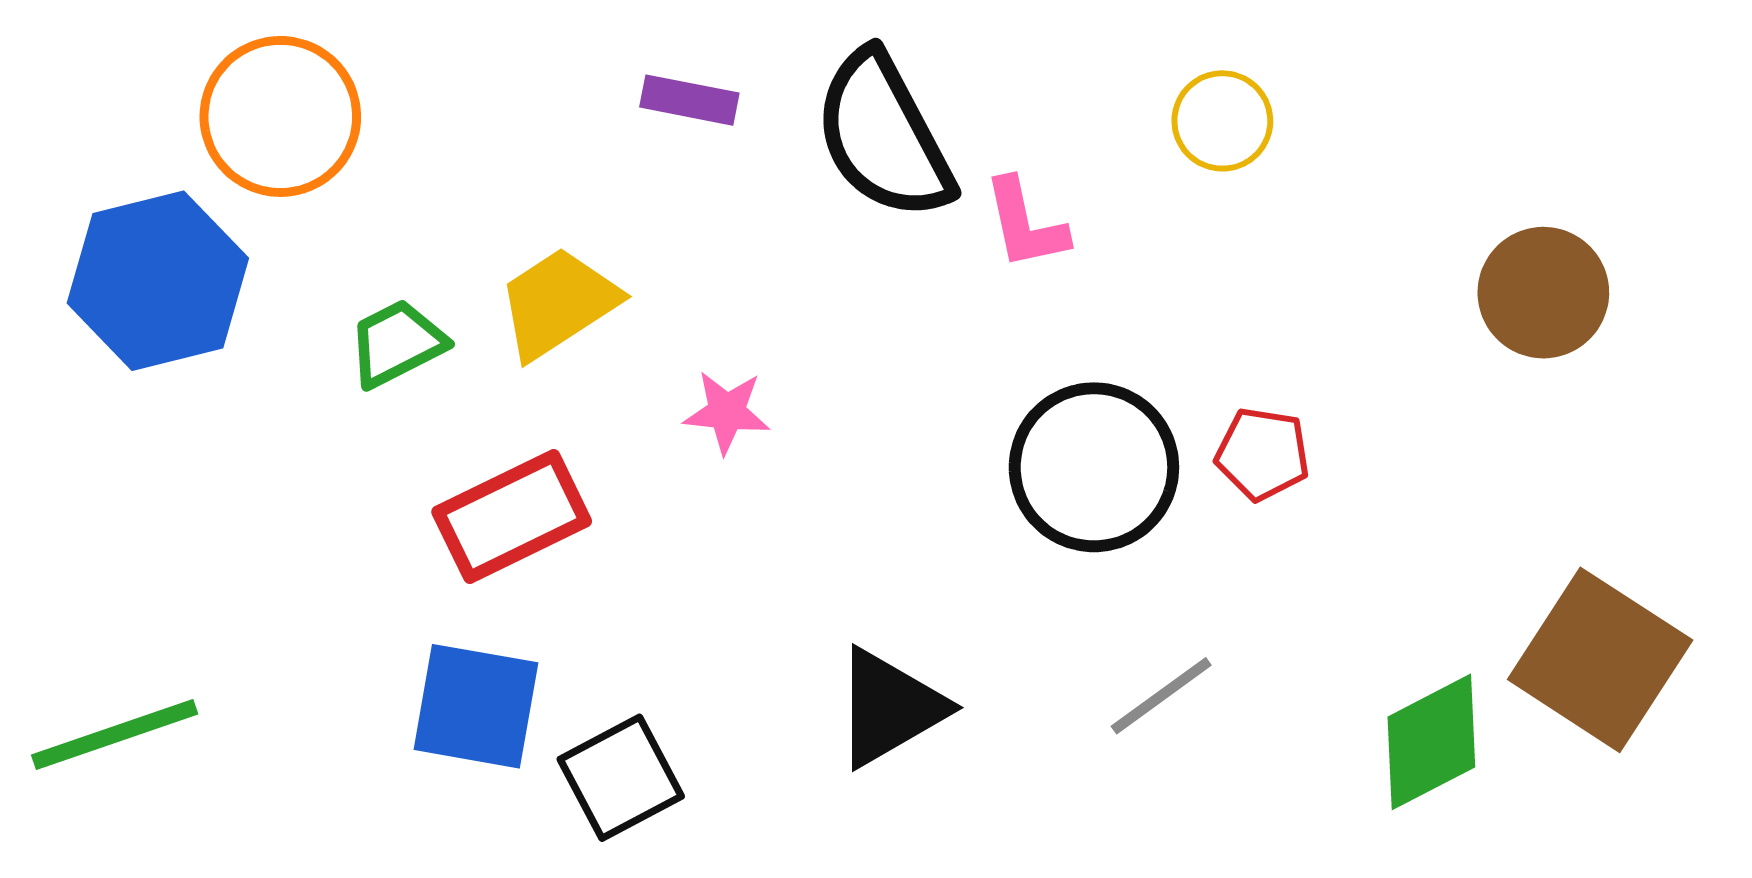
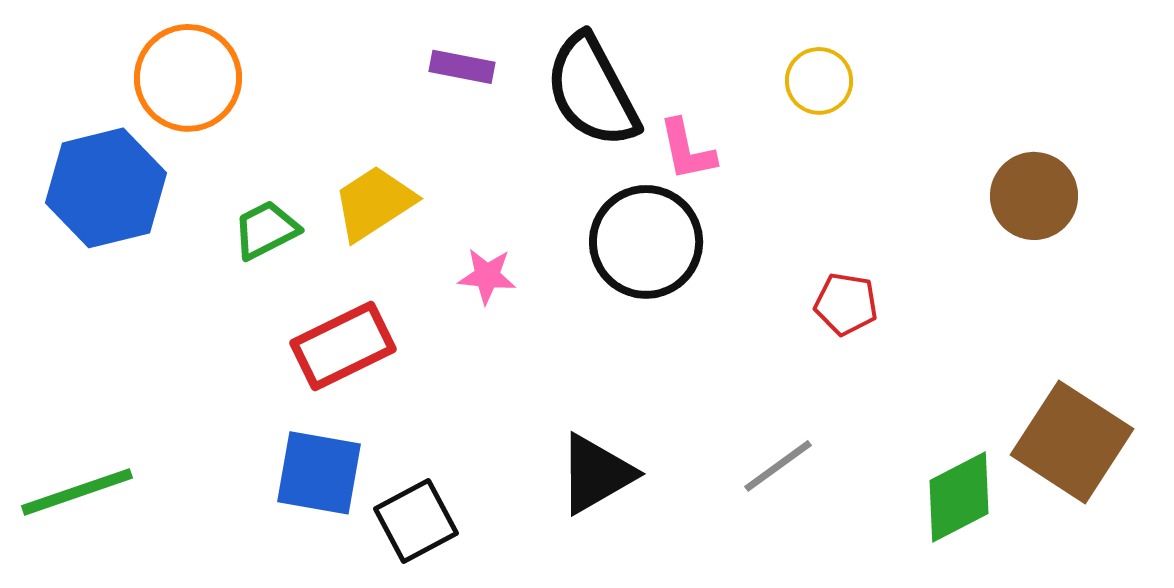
black circle: (1094, 467) -> (646, 242), moved

